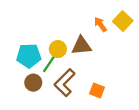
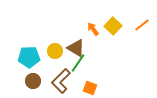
brown triangle: (81, 46) -> (76, 48), turned 36
green line: (50, 62) -> (78, 63), moved

